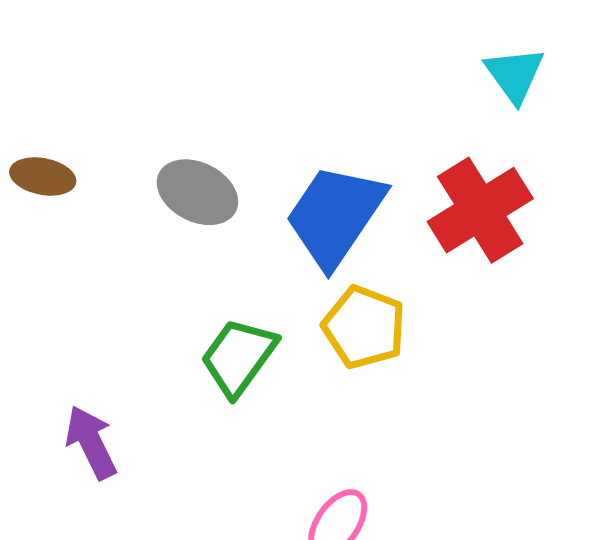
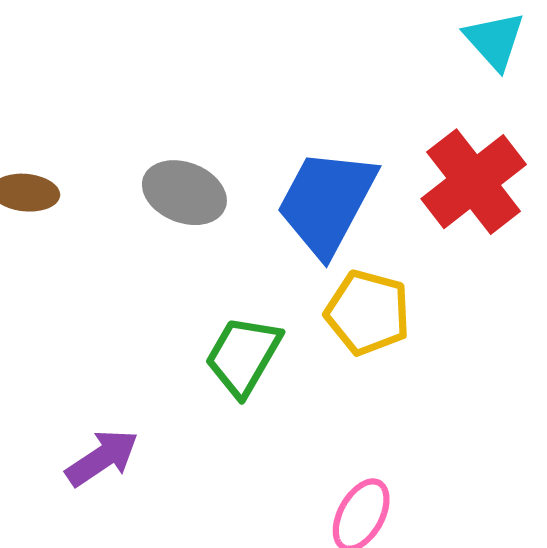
purple arrow: (91, 442) -> (102, 458), turned 88

